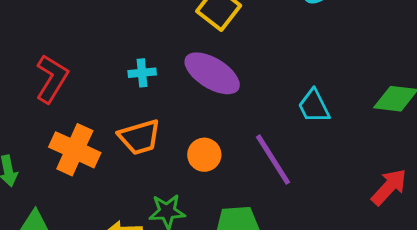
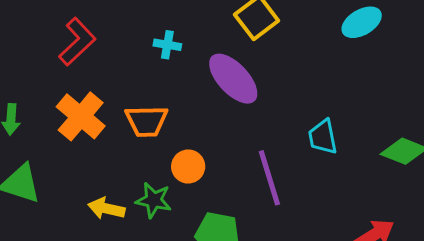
cyan cross: (142, 73) -> (167, 45), moved
orange circle: (204, 155) -> (188, 167), moved

